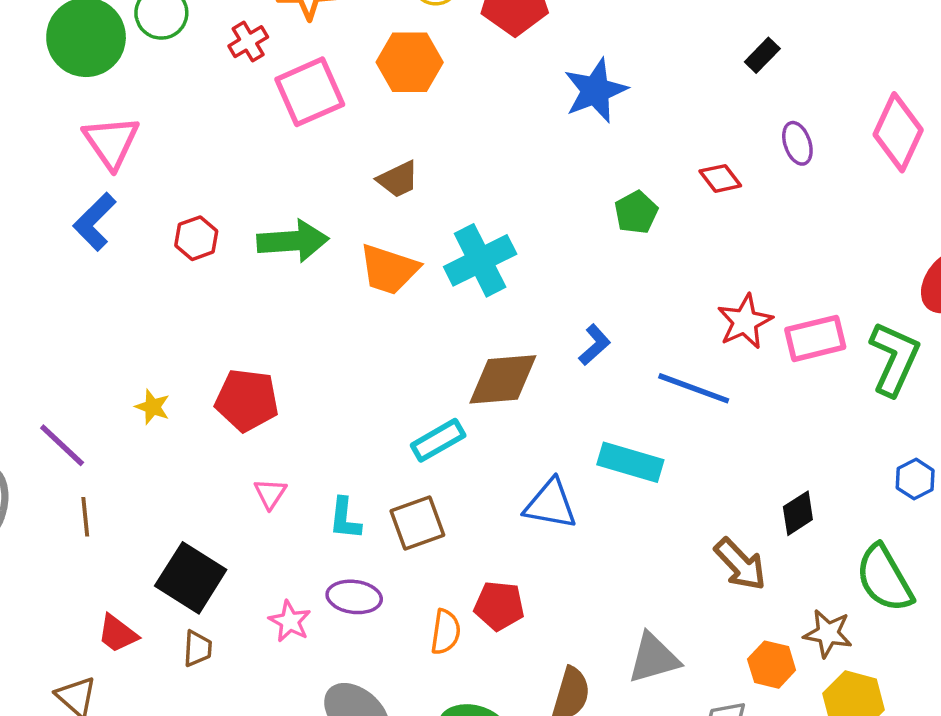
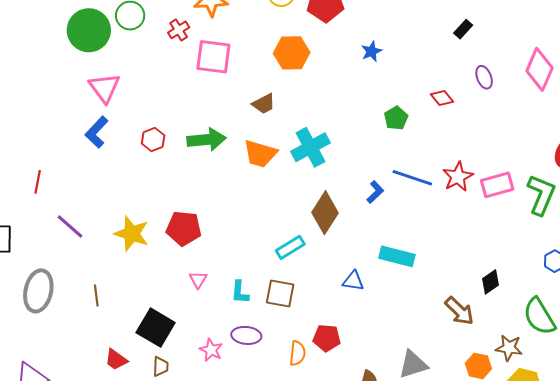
orange hexagon: (410, 62) -> (292, 53), moved
blue star: (595, 90) -> (371, 51), size x0.6
pink square: (310, 92) -> (213, 57), turned 33
brown diamond: (503, 379) -> (325, 213), turned -51
blue line: (694, 388) -> (412, 178), moved
yellow star: (152, 407) -> (132, 234), size x1.8
purple line: (62, 445) -> (70, 226), moved
blue triangle: (550, 504) -> (353, 281), size x0.7
brown square: (417, 523) -> (280, 293), turned 32

